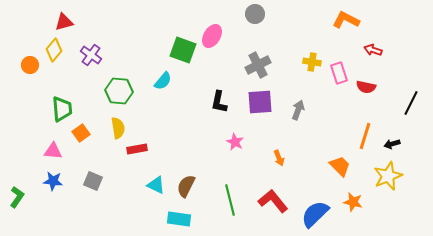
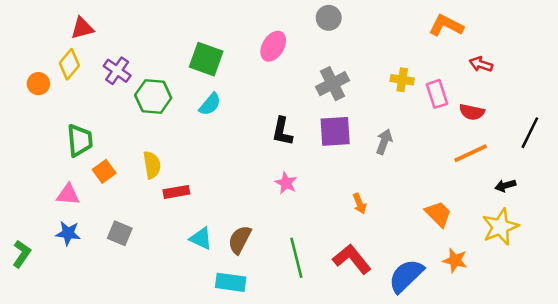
green square: (183, 50) -> (206, 59), moved
green hexagon: (119, 91) -> (153, 97), moved
orange line: (365, 136) -> (471, 153), moved, turned 48
pink star: (235, 142) -> (286, 183), moved

